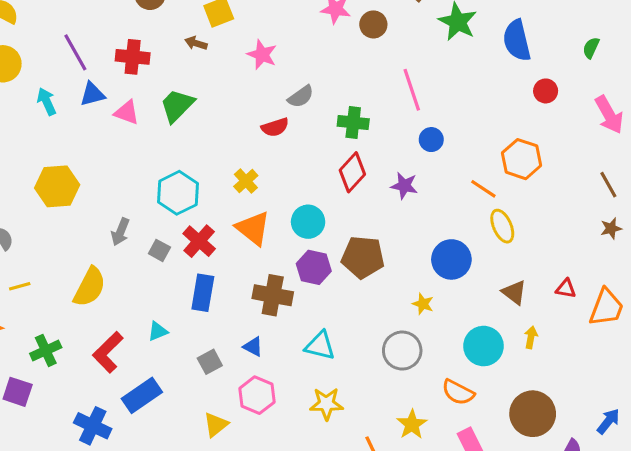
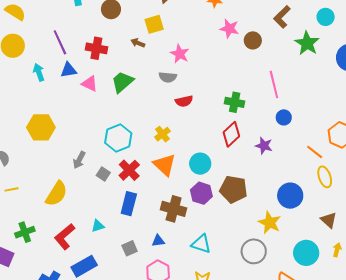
gray semicircle: (301, 97) -> (168, 77), moved, turned 36
yellow star: (423, 304) -> (270, 223), size x1.6
blue triangle: (253, 347) -> (158, 241), turned -40

